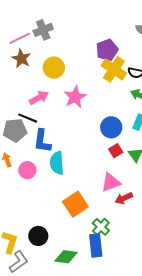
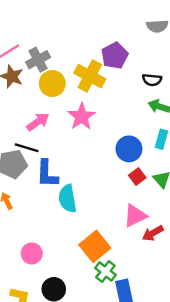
gray cross: (43, 30) -> (38, 60), moved
yellow cross: (114, 69) -> (90, 76), moved
pink circle: (27, 170) -> (32, 253), moved
green cross: (101, 227) -> (105, 271), moved

